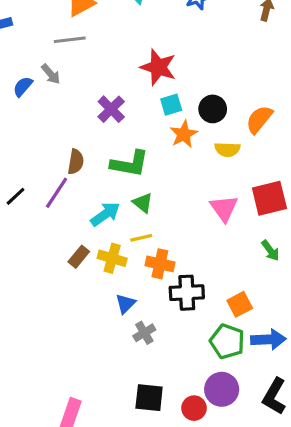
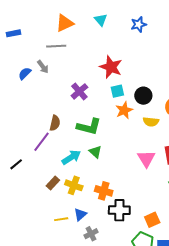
black line: (15, 196) -> (16, 164), moved
yellow line: (141, 238) -> (61, 219), moved

